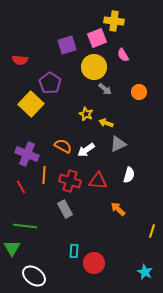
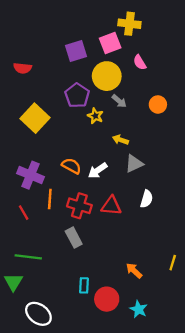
purple pentagon: (50, 83) -> (77, 95), moved
yellow star: (86, 114) -> (95, 116), moved
orange arrow: (118, 209) -> (134, 271), moved
cyan star: (145, 272) -> (139, 309), moved

